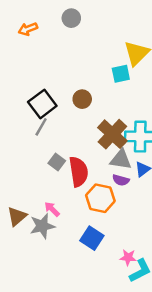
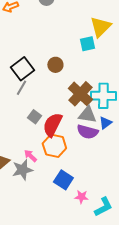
red semicircle: (79, 172) -> (52, 125), turned -145
purple semicircle: (121, 180) -> (87, 132), size x1.5
orange hexagon: (100, 198) -> (54, 146), moved
pink star: (128, 257) -> (81, 197), moved

